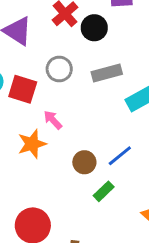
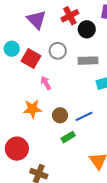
orange star: (32, 144) -> (32, 109), moved

